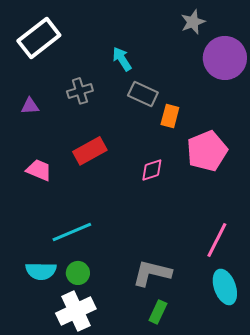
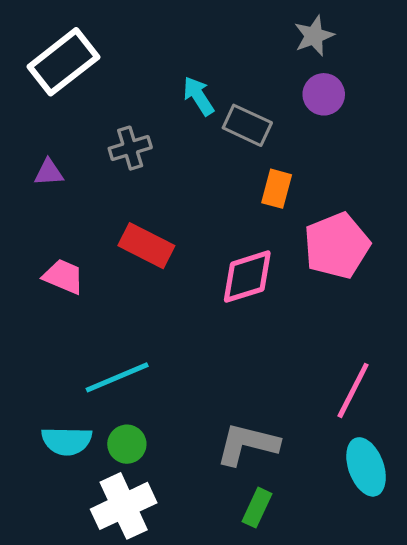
purple circle: (225, 58) -> (324, 94), moved, size x0.6
gray rectangle: (143, 94) -> (247, 125), moved
red rectangle: (90, 151) -> (146, 246), turned 56
pink diamond: (152, 170) -> (247, 277), size x1.5

